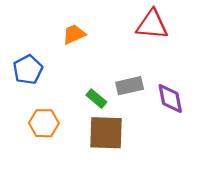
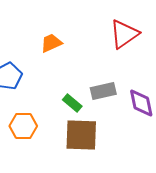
red triangle: (152, 25) -> (124, 34), turned -40

